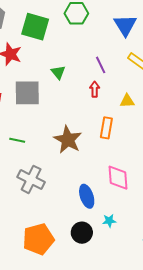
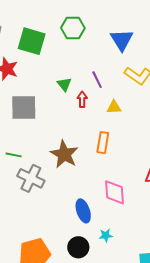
green triangle: (58, 72) -> (64, 84), moved
red arrow: (95, 89) -> (82, 99), moved
yellow triangle: (127, 101) -> (114, 107), moved
gray cross: (31, 179) -> (31, 178), moved

